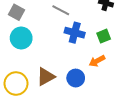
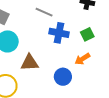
brown triangle: (46, 77) -> (30, 63), moved, turned 30

